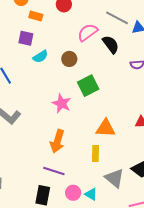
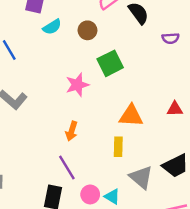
pink star: (62, 103) -> (77, 85), turned 30
orange arrow: (57, 141) -> (72, 131), size x0.7
purple line: (54, 171) -> (67, 168), turned 40

